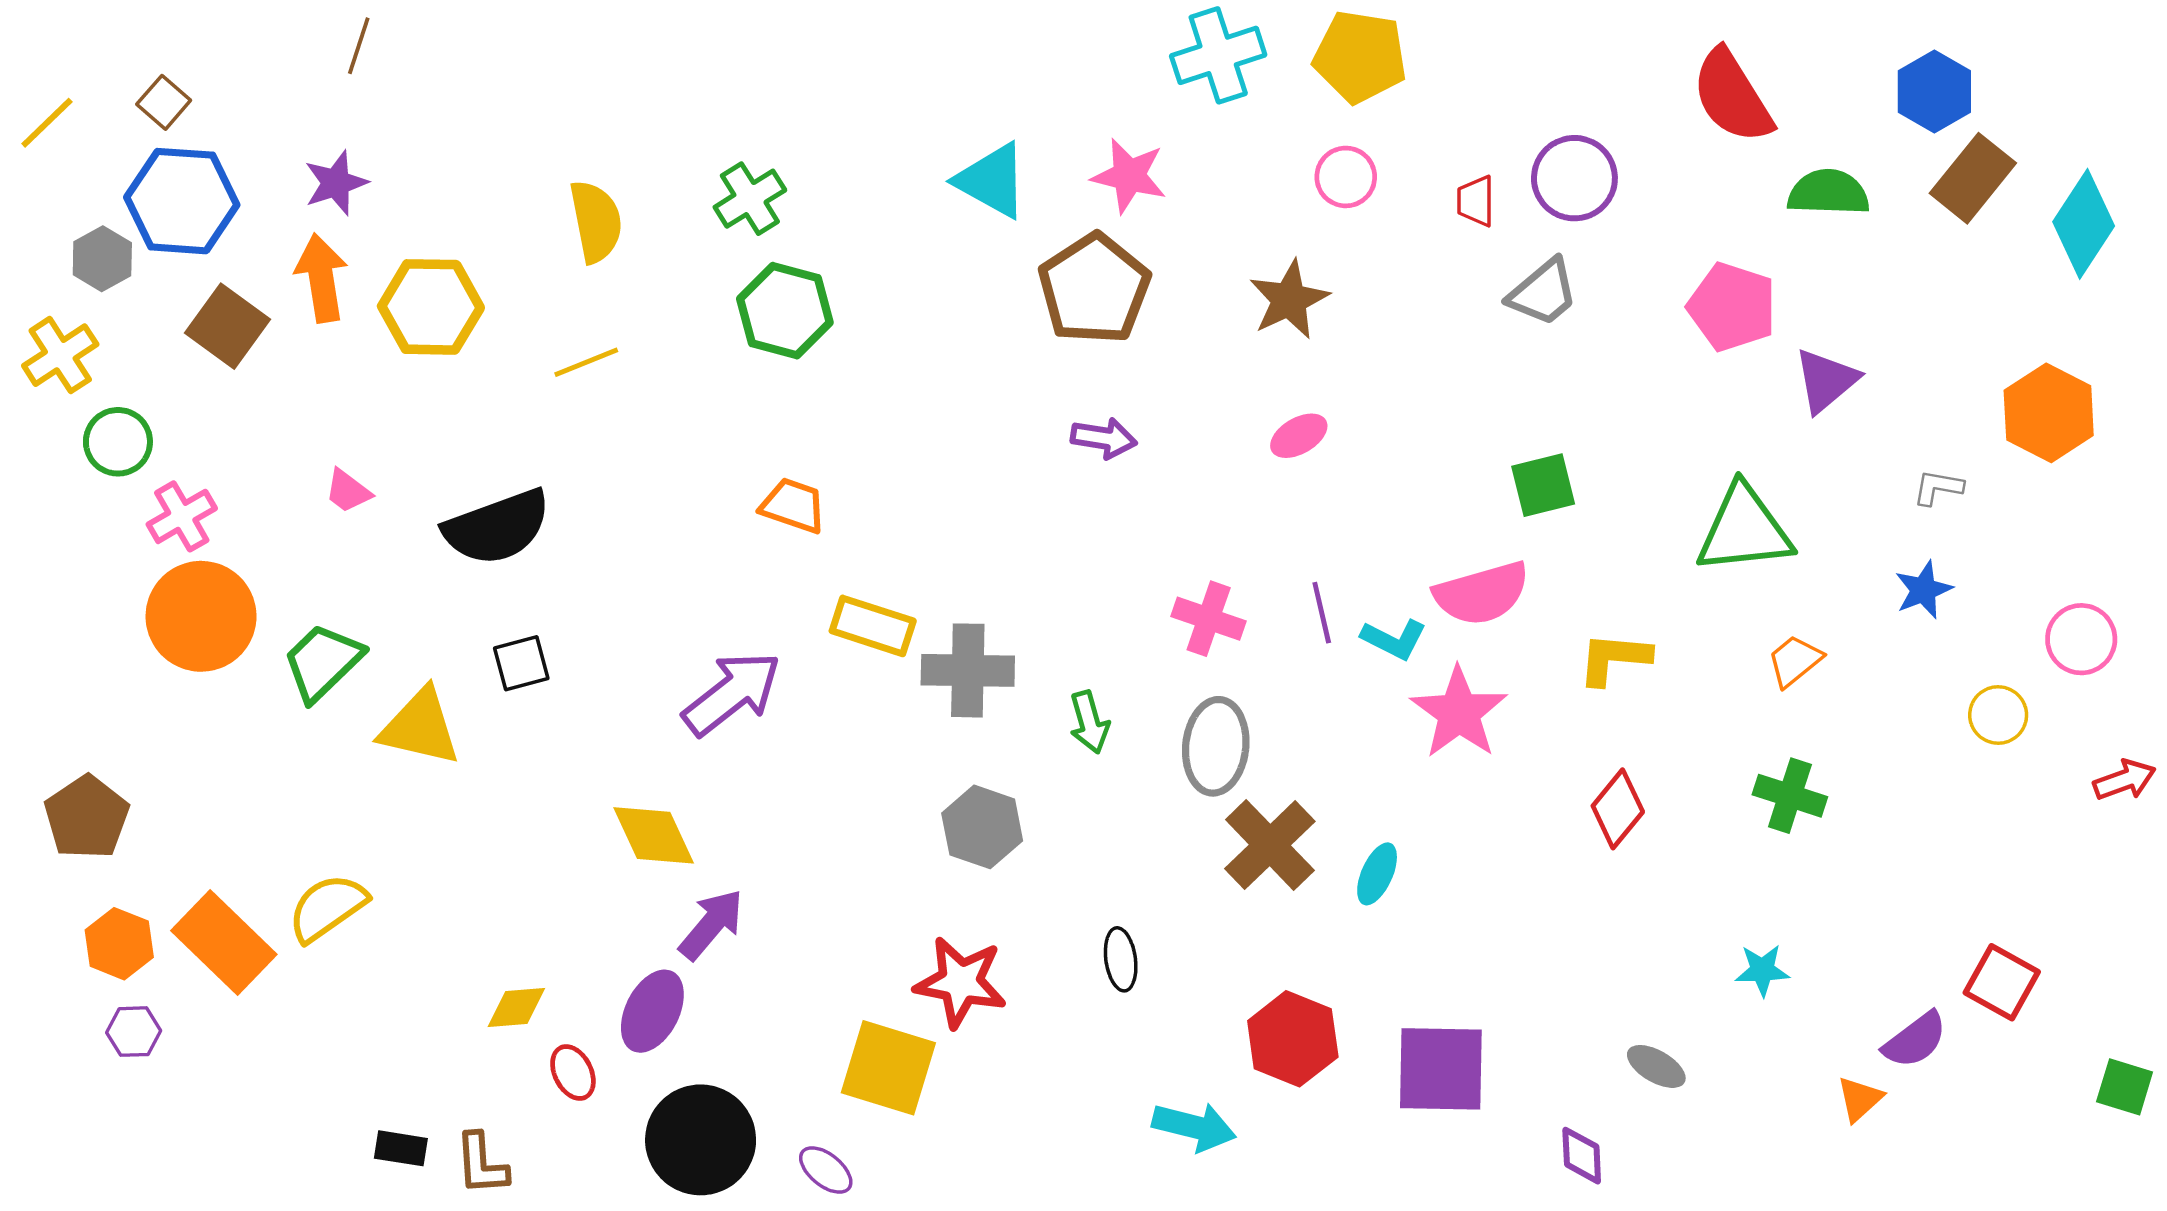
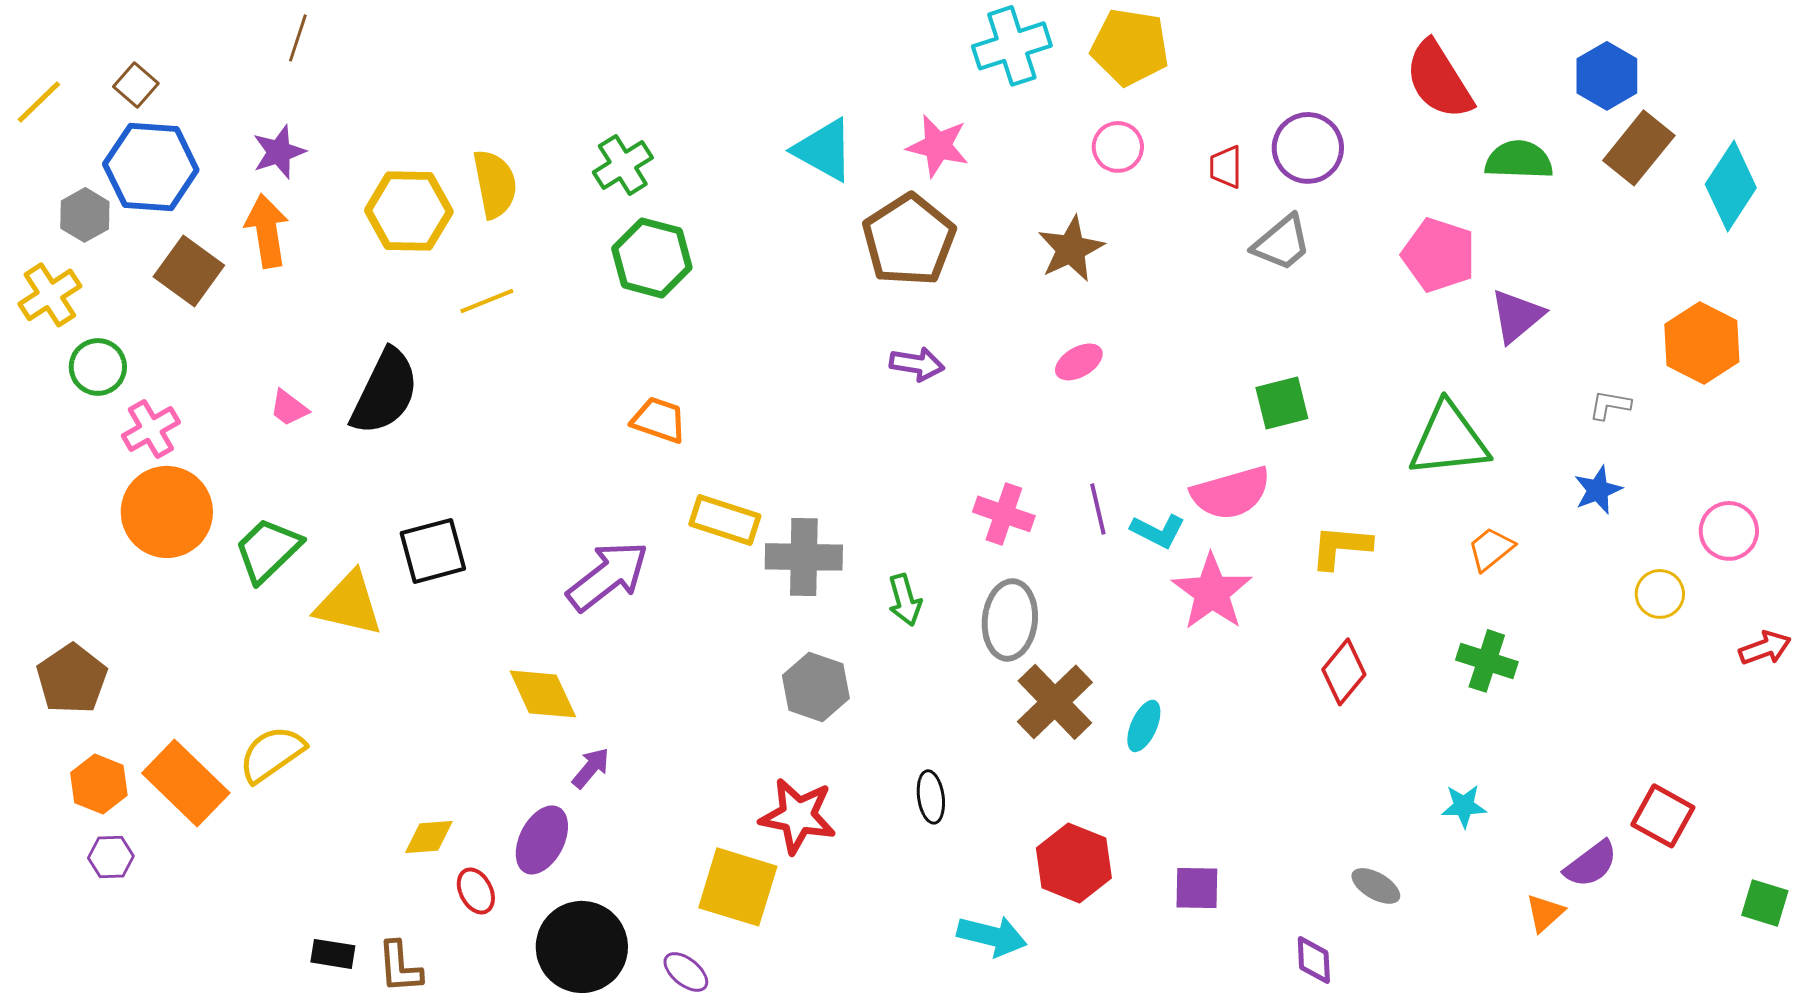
yellow hexagon: (431, 307) -> (409, 211), moved
black semicircle: (497, 527) -> (385, 392), moved, turned -44
black square: (521, 663) -> (433, 551), size x1.4
purple arrow: (711, 924) -> (591, 768), size x0.7
purple square: (1441, 1069) -> (1197, 888), size x0.6

